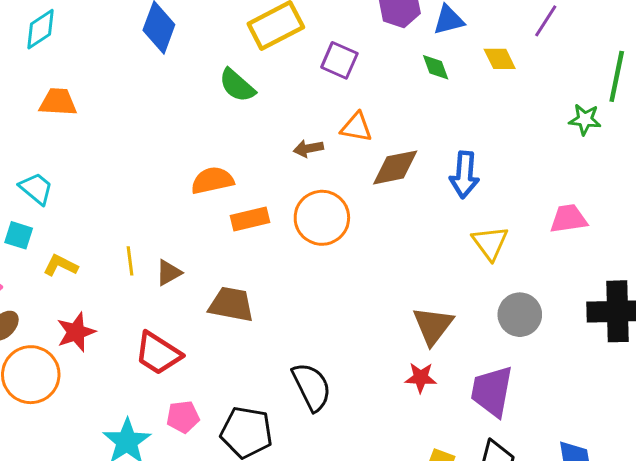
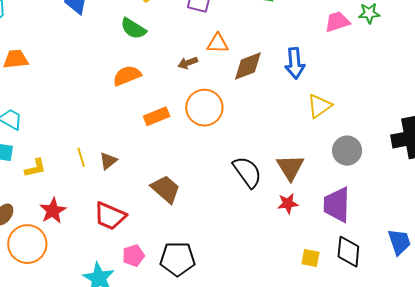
orange semicircle: (212, 180) -> (127, 76), moved
pink trapezoid: (569, 219) -> (337, 22), moved
yellow triangle: (490, 243) -> (319, 106), turned 40
yellow L-shape: (61, 265) -> (35, 168), turned 150
brown trapezoid: (231, 304) -> (166, 189), moved, turned 40
black semicircle: (312, 387) -> (247, 172), moved

